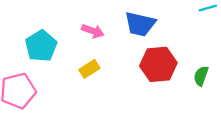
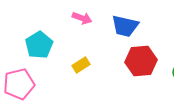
pink arrow: (93, 31) -> (82, 18), moved

